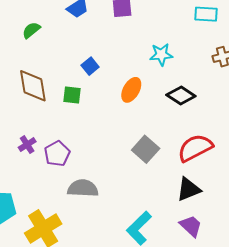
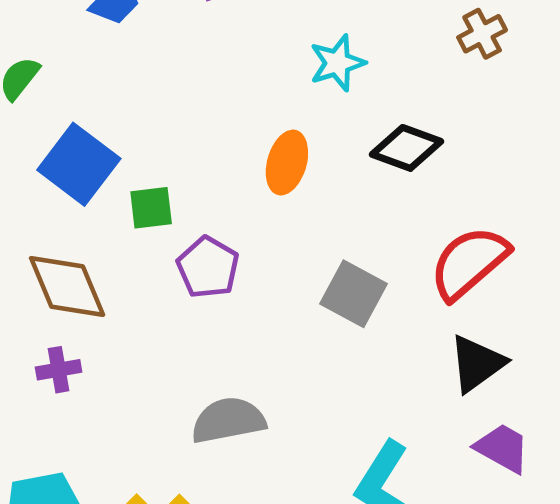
blue square: (90, 66) -> (79, 164), moved, size x1.8
brown diamond: (33, 86) -> (67, 287), moved
purple cross: (27, 145) -> (59, 370), moved, turned 36
purple pentagon: (57, 154) -> (208, 267), moved

